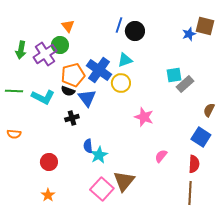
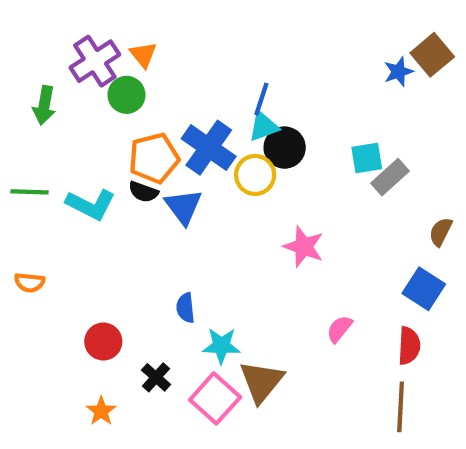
blue line: (119, 25) -> (261, 99), moved
brown square: (205, 26) -> (432, 55), turned 36
black circle: (135, 31) -> (285, 148), moved
purple cross: (45, 54) -> (95, 61), moved
black cross: (72, 118) -> (156, 377), moved, turned -32
cyan star: (99, 155) -> (221, 346), moved, turned 30

